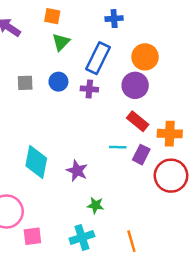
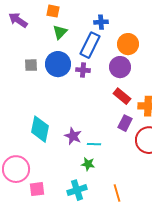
blue cross: (114, 19) -> (101, 22), moved
blue circle: (58, 82) -> (58, 64), size x1.6
cyan line: (118, 147) -> (94, 144), moved

